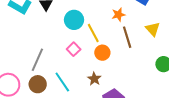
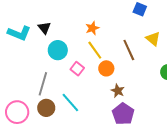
orange star: (118, 15) -> (92, 28), moved
cyan circle: (74, 20) -> (58, 50), moved
brown star: (94, 79) -> (118, 91), moved

